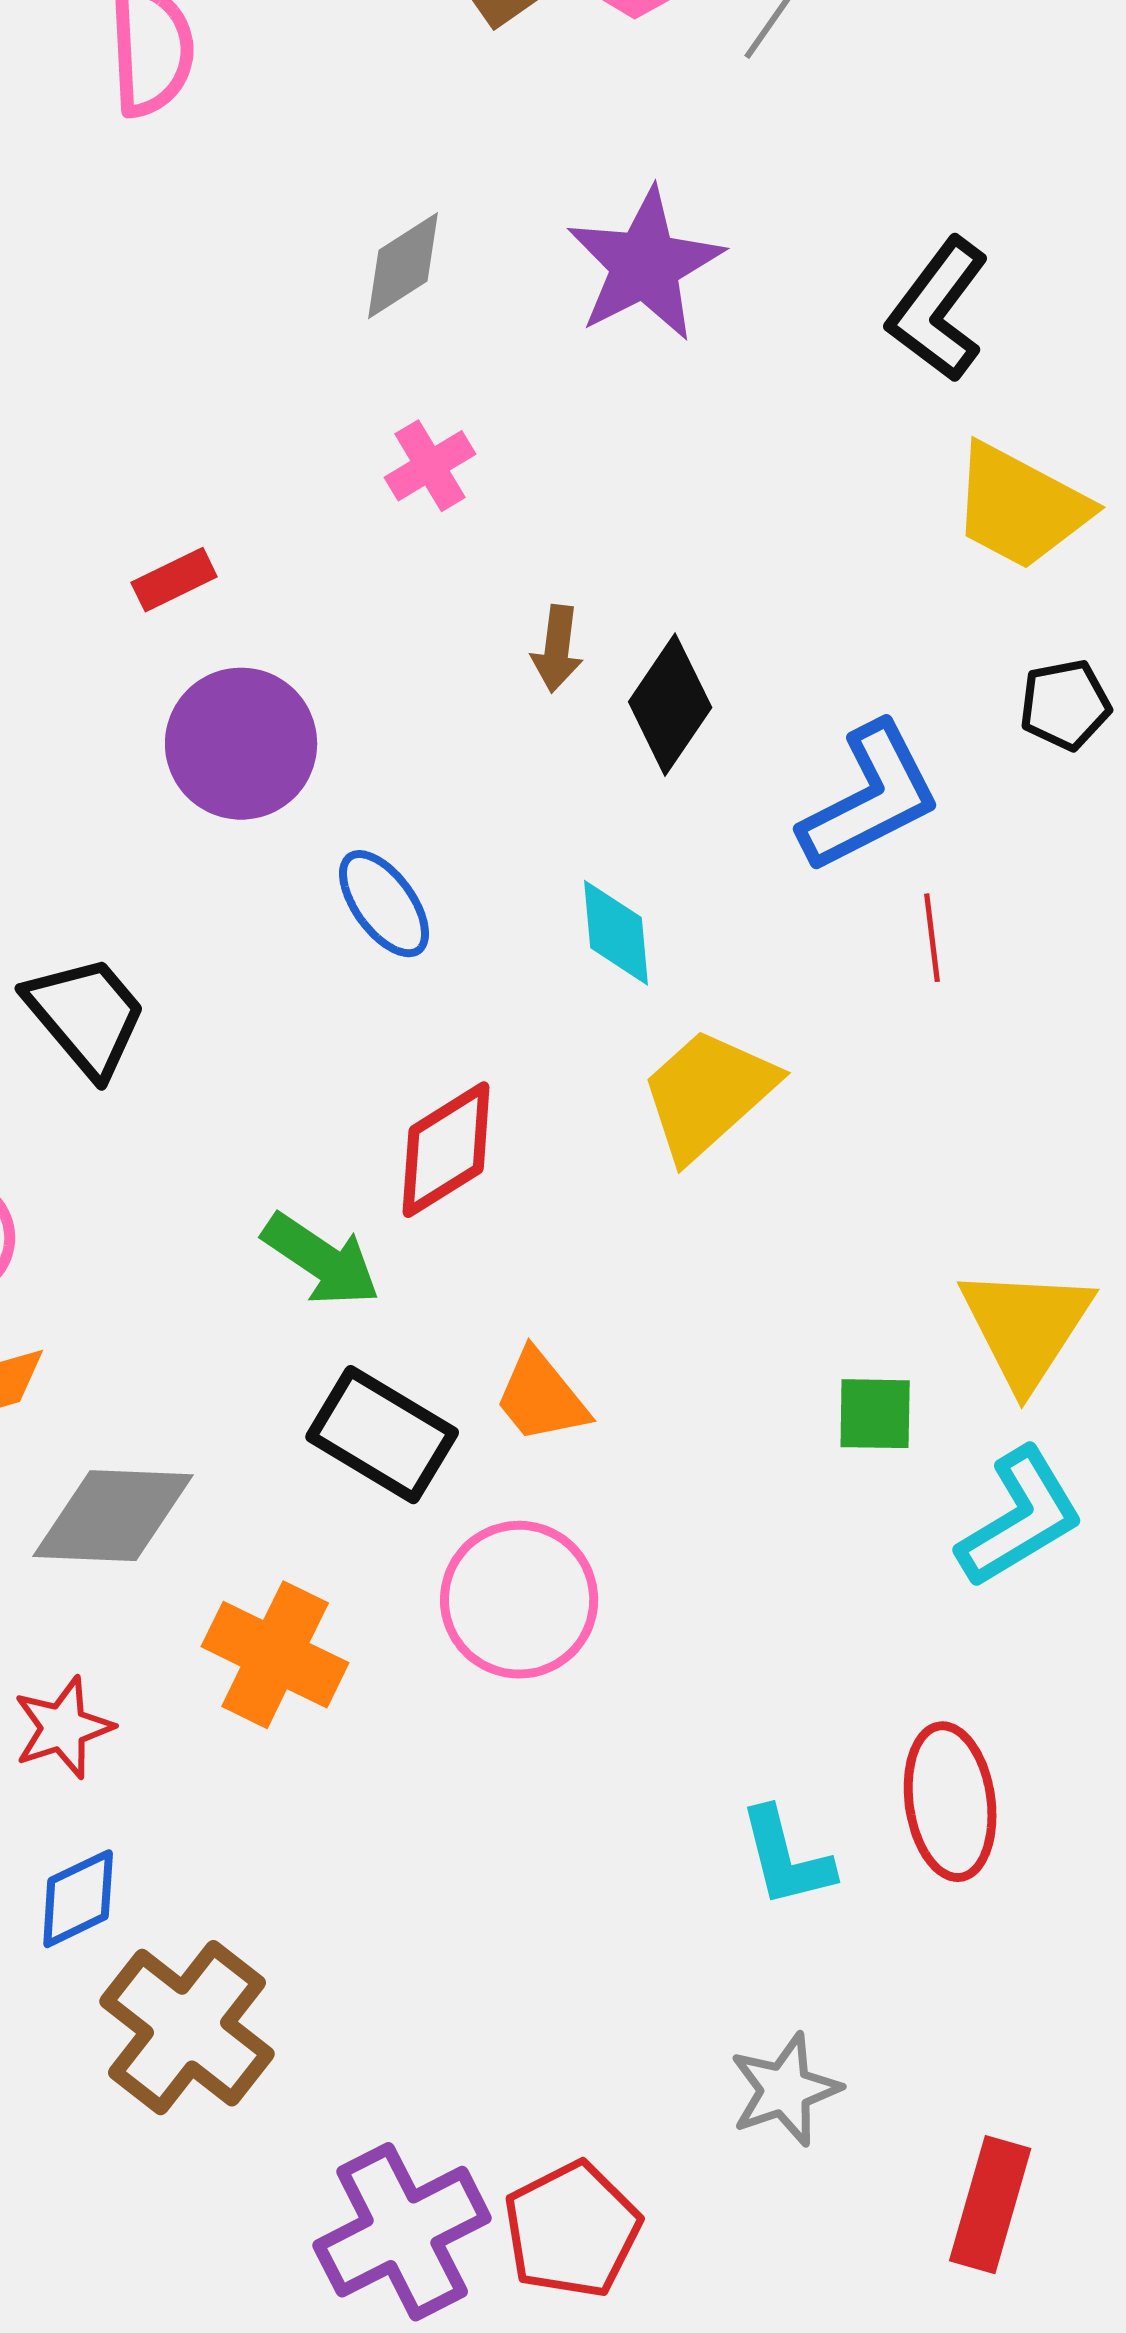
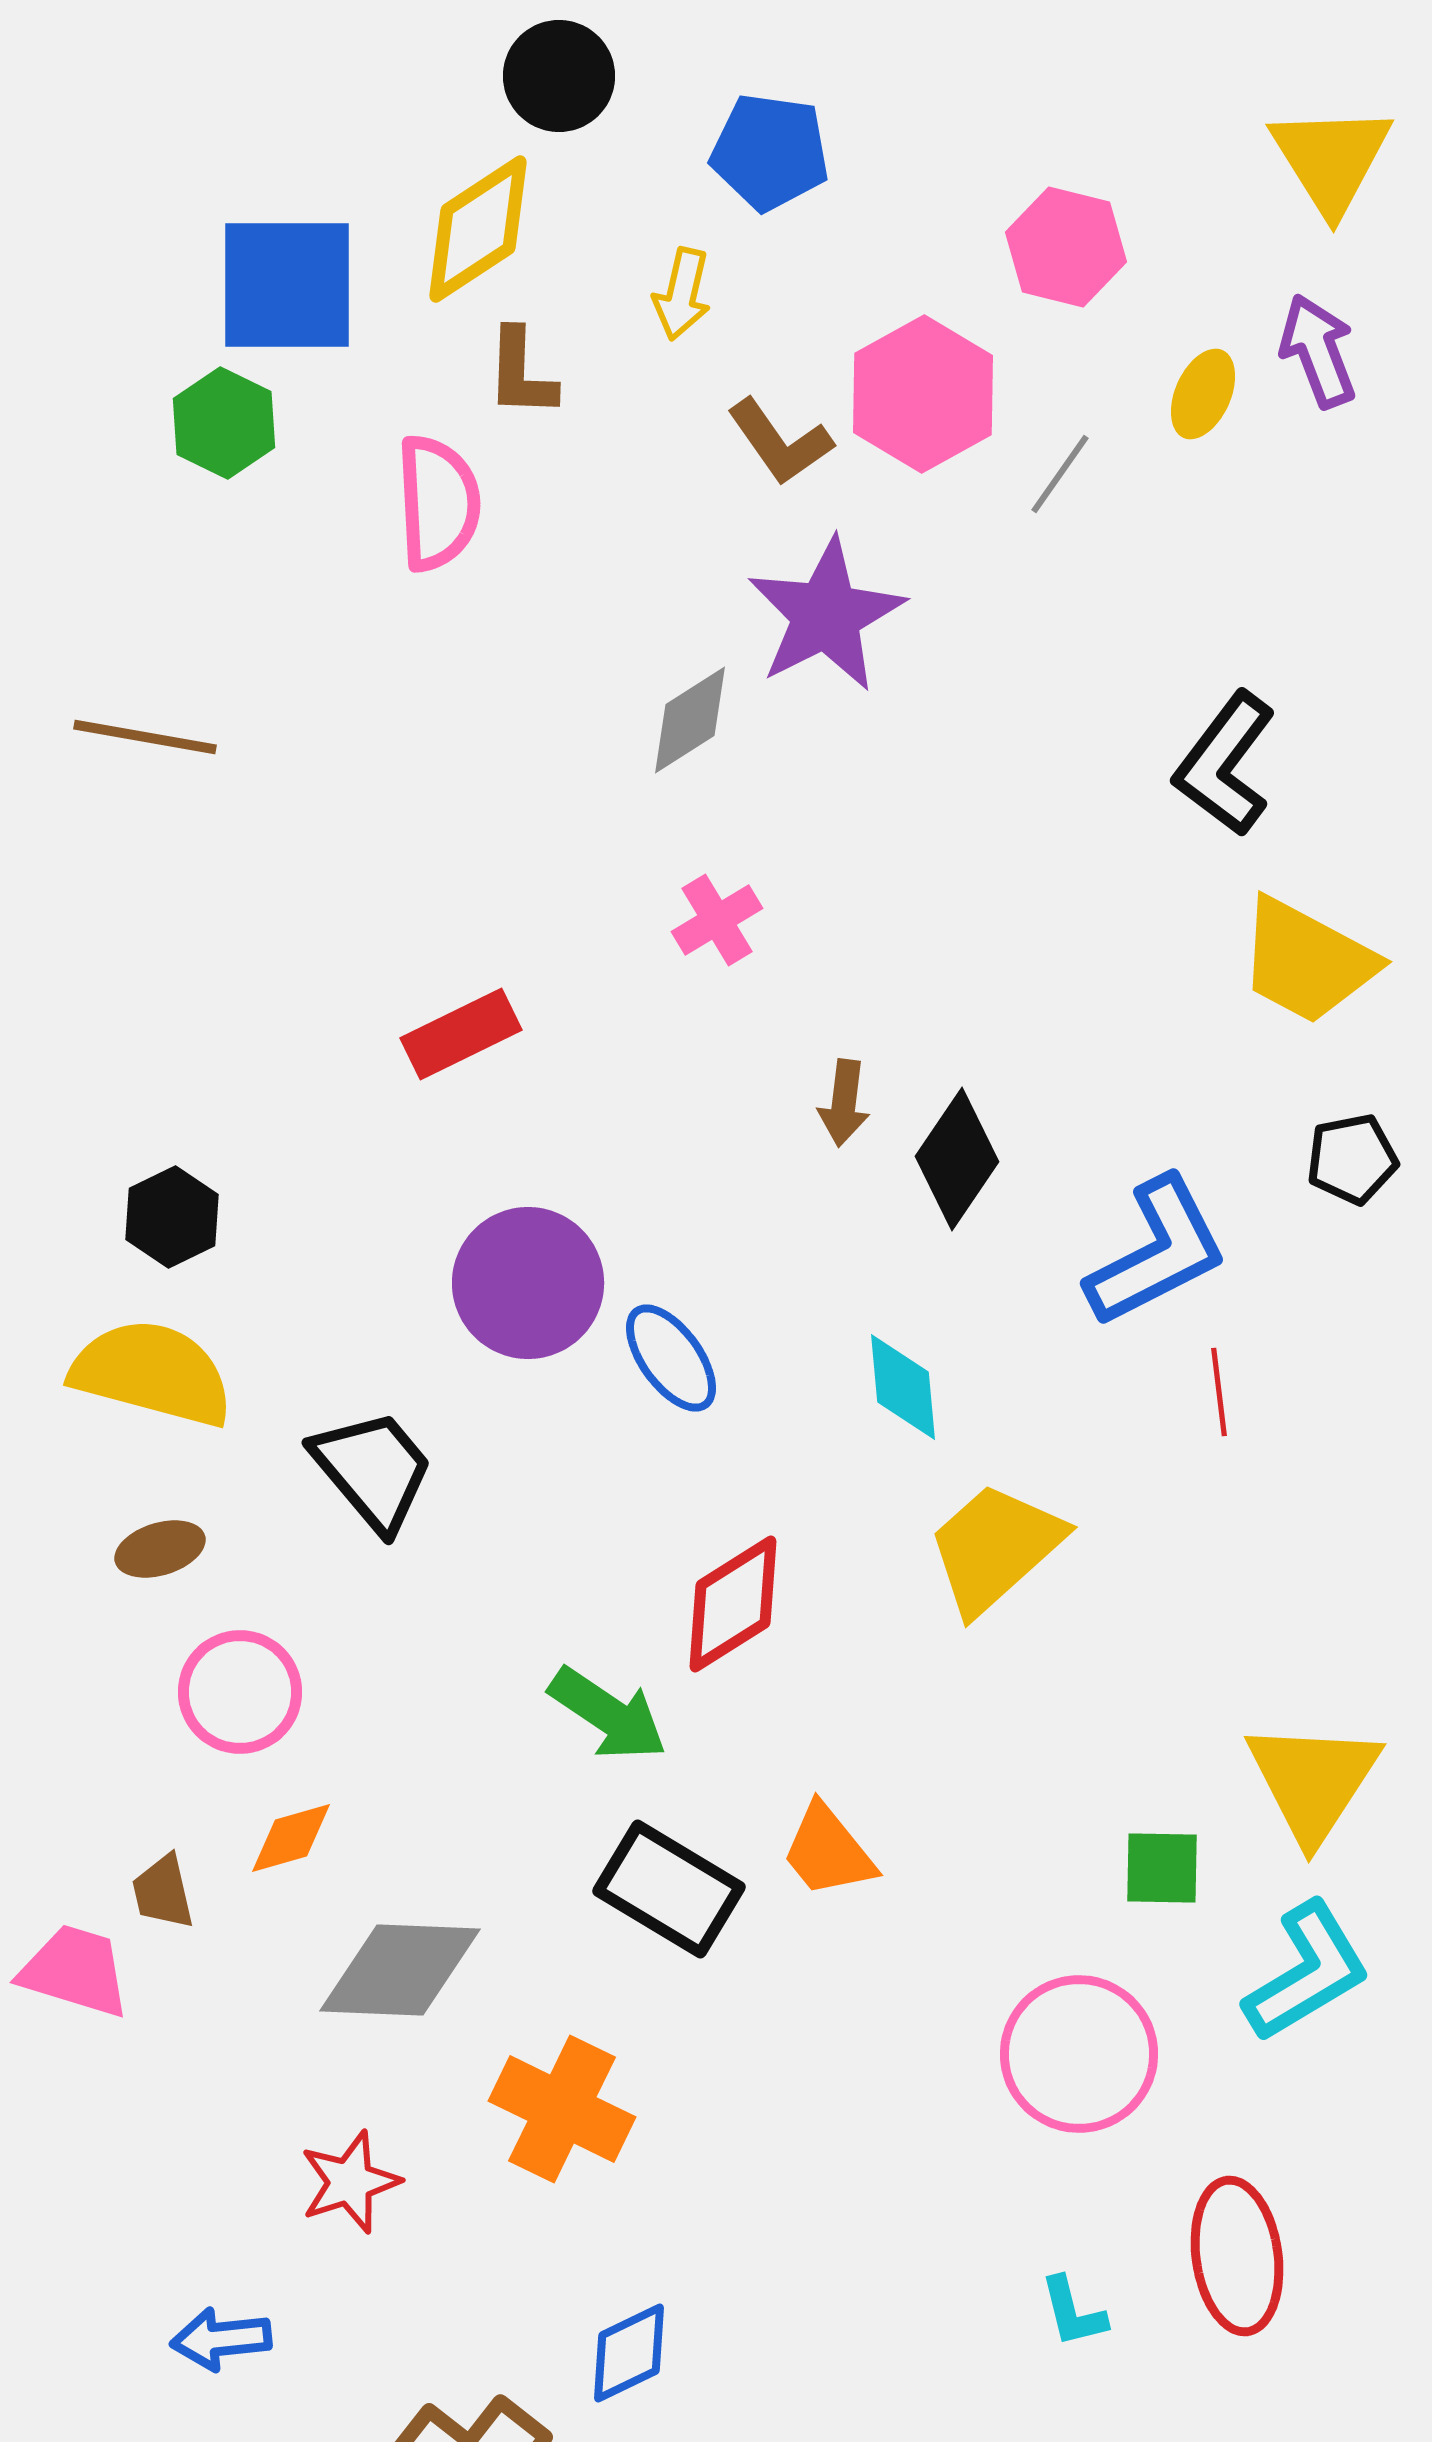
purple star: (645, 265) -> (826, 615), moved
red rectangle: (174, 580) -> (461, 1034), size x1.4
purple circle: (241, 744) -> (528, 1283), moved
pink circle: (519, 1600) -> (1079, 2054), moved
cyan L-shape: (786, 1858) -> (1073, 2312), size x0.7
blue diamond: (78, 1899) -> (629, 2353), moved

